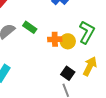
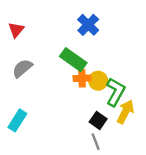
green rectangle: (30, 27) -> (73, 60), moved, size x1.5
green L-shape: (87, 32) -> (116, 92), moved

